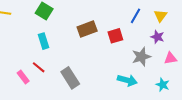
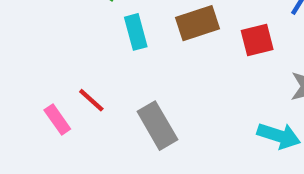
cyan rectangle: (44, 41) -> (136, 32), moved

